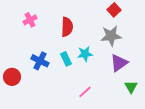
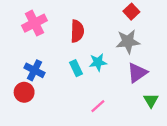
pink cross: (30, 20) -> (34, 23), size x1.5
blue cross: (40, 61) -> (34, 70), moved
red circle: (12, 77) -> (24, 92), moved

